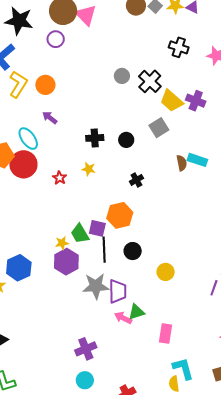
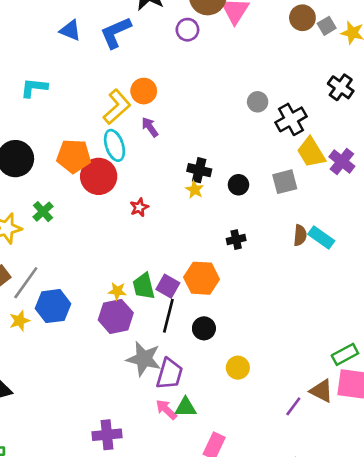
yellow L-shape: (18, 84) -> (117, 107), moved
orange circle: (45, 85) -> (144, 91), moved
yellow star: (89, 169) -> (195, 190), moved

